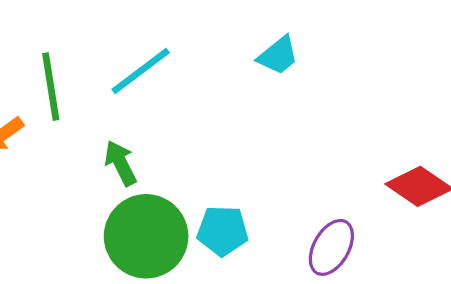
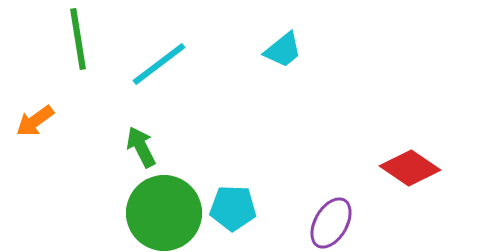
green line: (51, 87) -> (78, 39), moved

